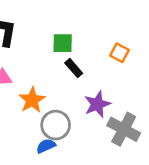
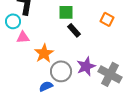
purple star: (97, 104) -> (86, 66), moved
blue semicircle: (46, 146) -> (46, 86), moved

